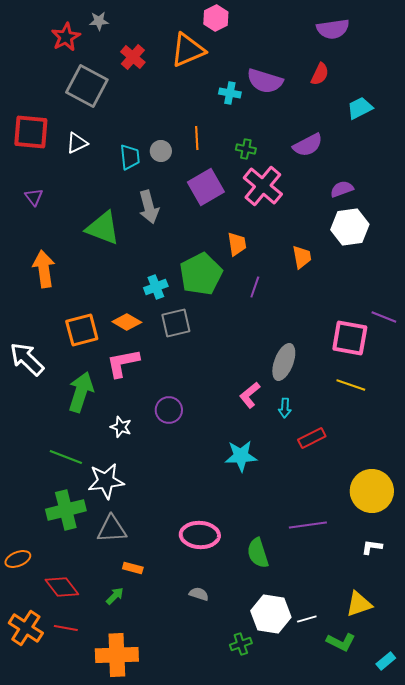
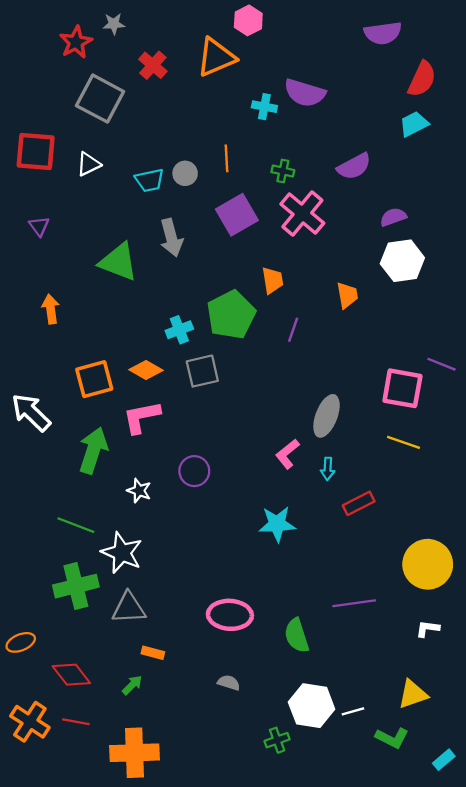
red semicircle: (320, 74) -> (422, 79), moved, size x1.4
cyan trapezoid: (130, 157) -> (149, 180), turned 84
orange arrow: (44, 269) -> (51, 309), size x0.7
white star: (106, 481) -> (122, 553), turned 30

